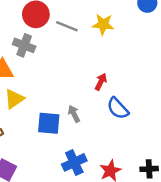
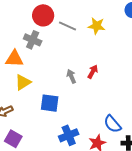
blue semicircle: (118, 108) -> (112, 124), moved
gray arrow: (74, 114) -> (71, 76), moved

